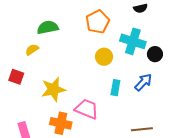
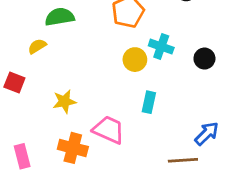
cyan cross: (133, 41) -> (161, 47), moved, size x0.7
blue arrow: (143, 82) -> (207, 134), moved
yellow star: (53, 89) -> (64, 101), size x0.7

